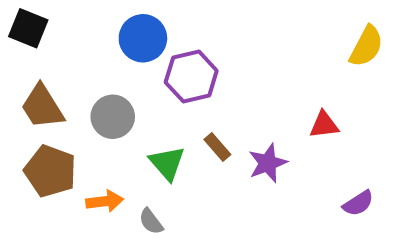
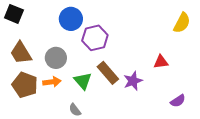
brown rectangle: (217, 147) -> (108, 73), size x1.6
orange arrow: (105, 201) -> (52, 82), moved

